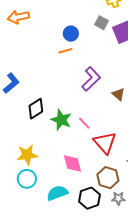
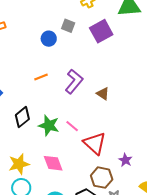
gray square: (102, 23) -> (68, 26), moved
orange line: (65, 51) -> (41, 77), moved
pink diamond: (72, 164) -> (53, 163), moved

